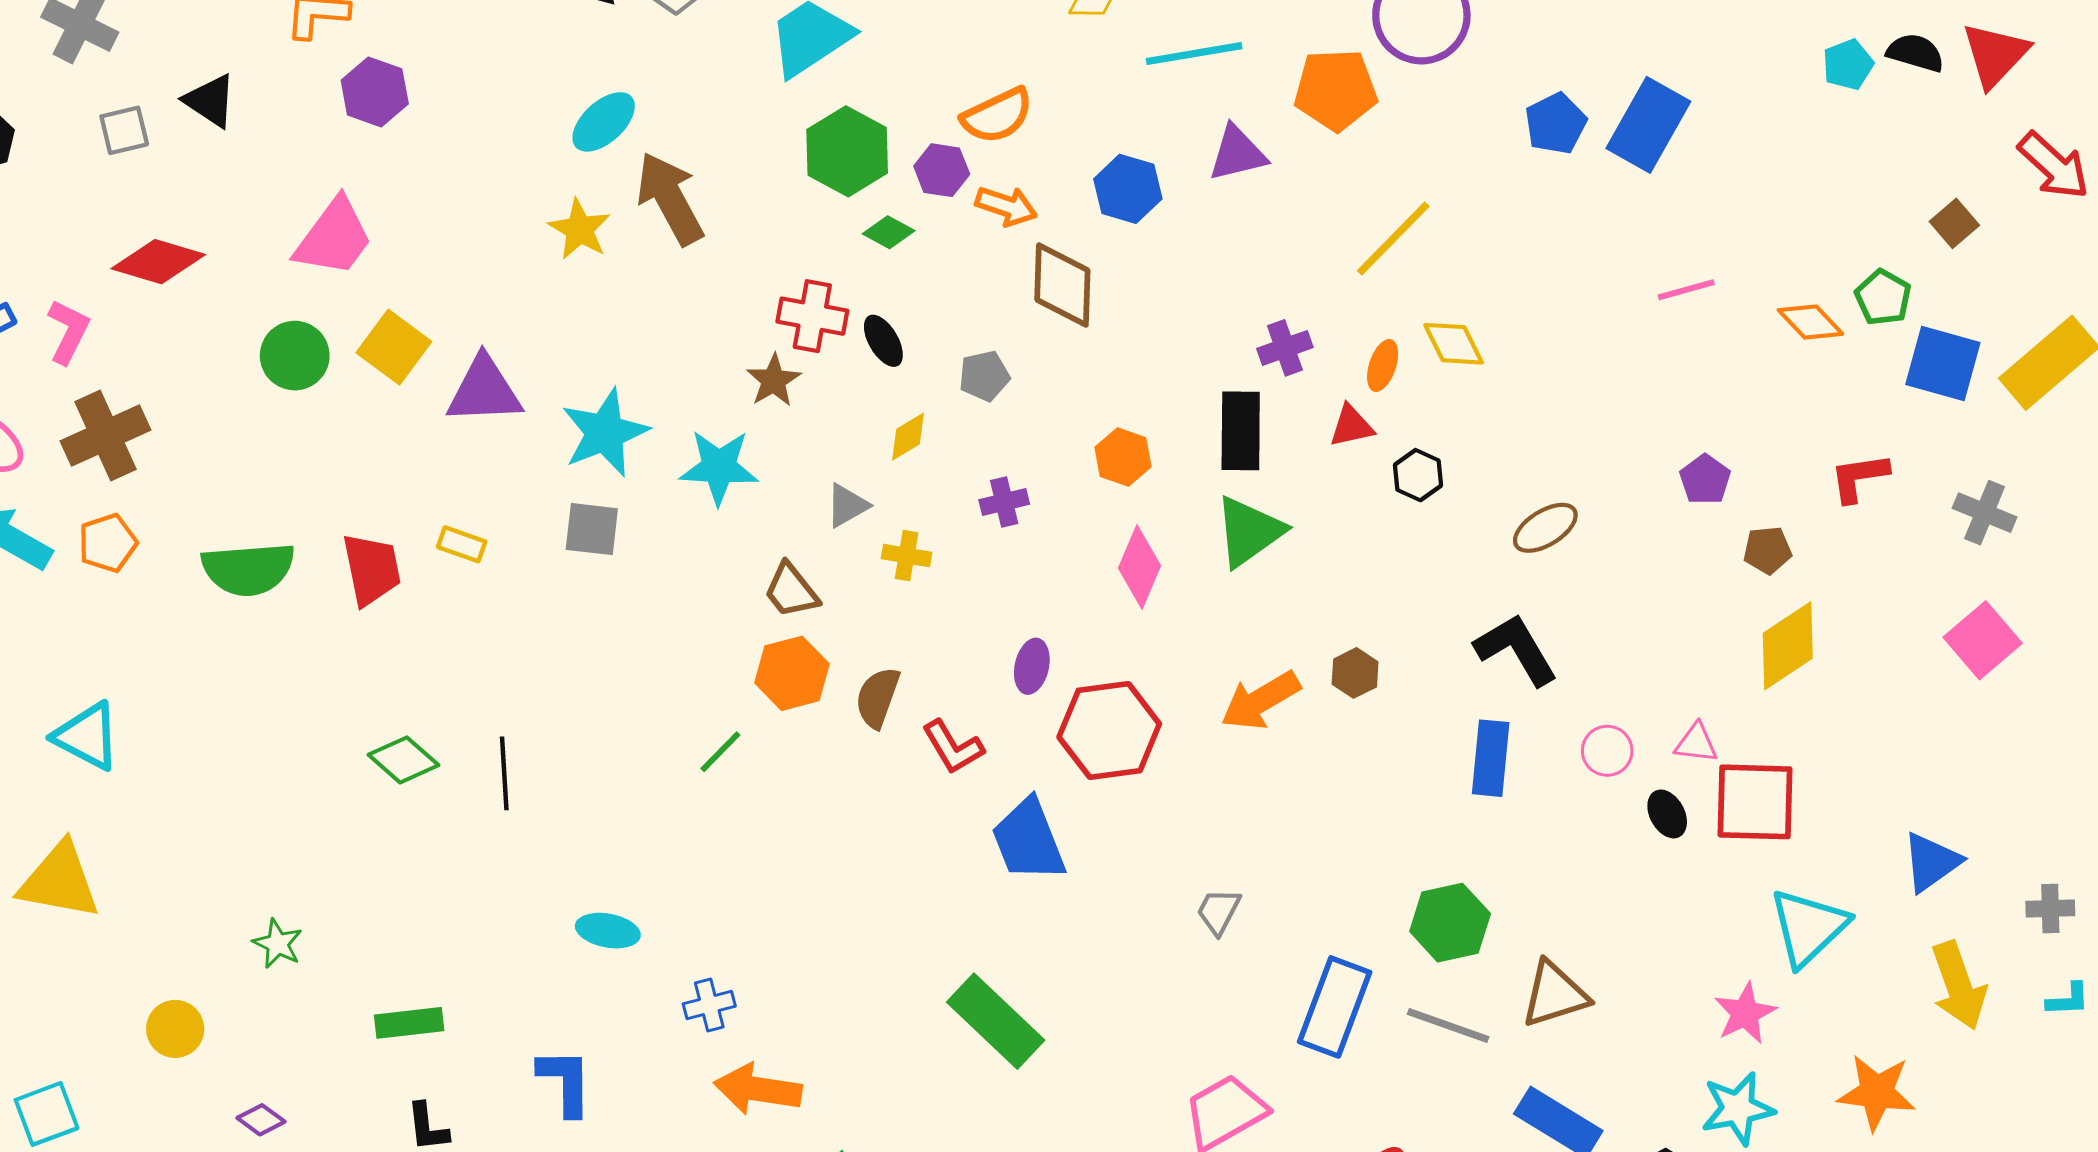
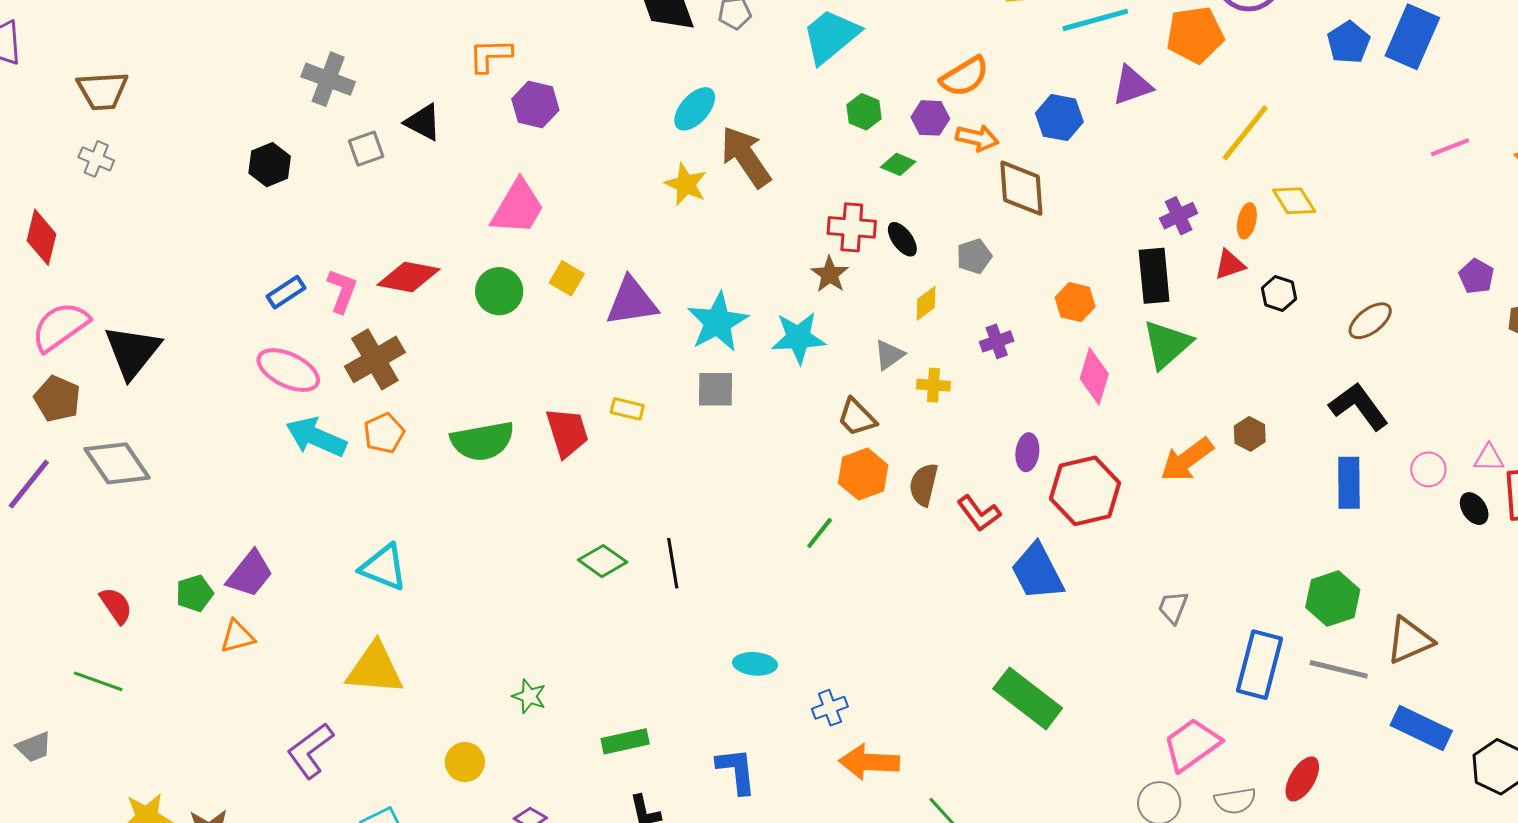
green hexagon: (847, 151) -> (864, 112), size x0.6
red diamond: (158, 262) -> (408, 277), moved
yellow square: (394, 347) -> (567, 278), size x0.7

